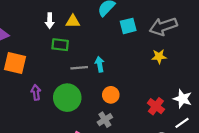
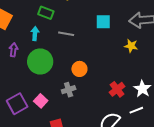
cyan square: (128, 26) -> (103, 22), moved
cyan arrow: (100, 64) -> (35, 34), moved
gray line: (79, 68) -> (66, 34), moved

